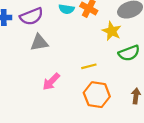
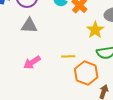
orange hexagon: (97, 95) -> (86, 73), moved

